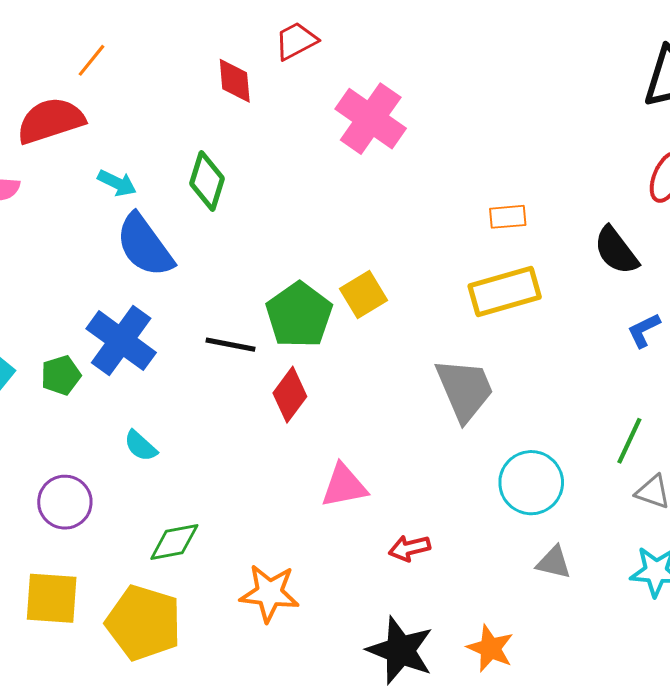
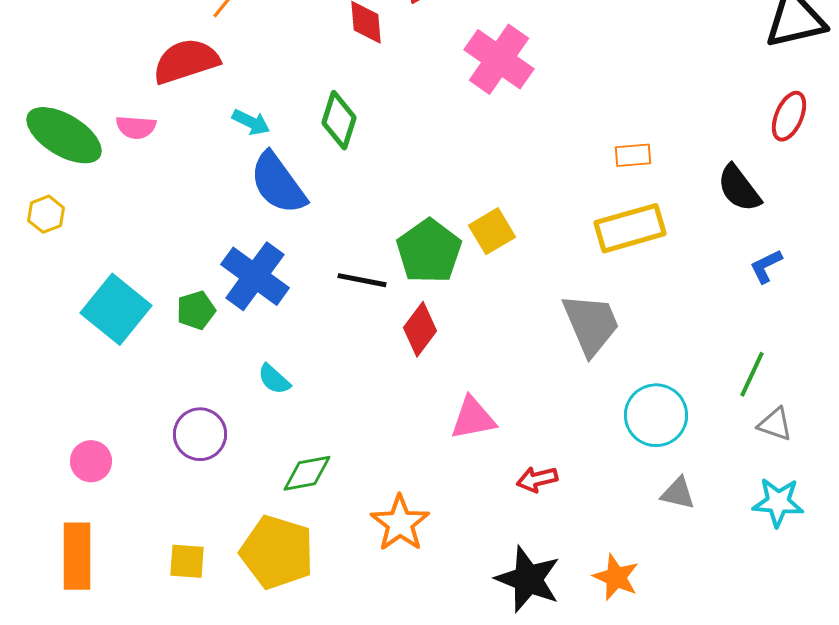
orange star: (269, 593) -> (400, 523), turned 30
yellow square: (52, 598) -> (187, 561), moved, size x0.7

